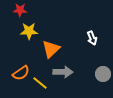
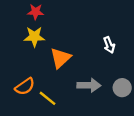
red star: (20, 10) -> (36, 12), moved
gray arrow: (63, 72) -> (89, 85), moved

